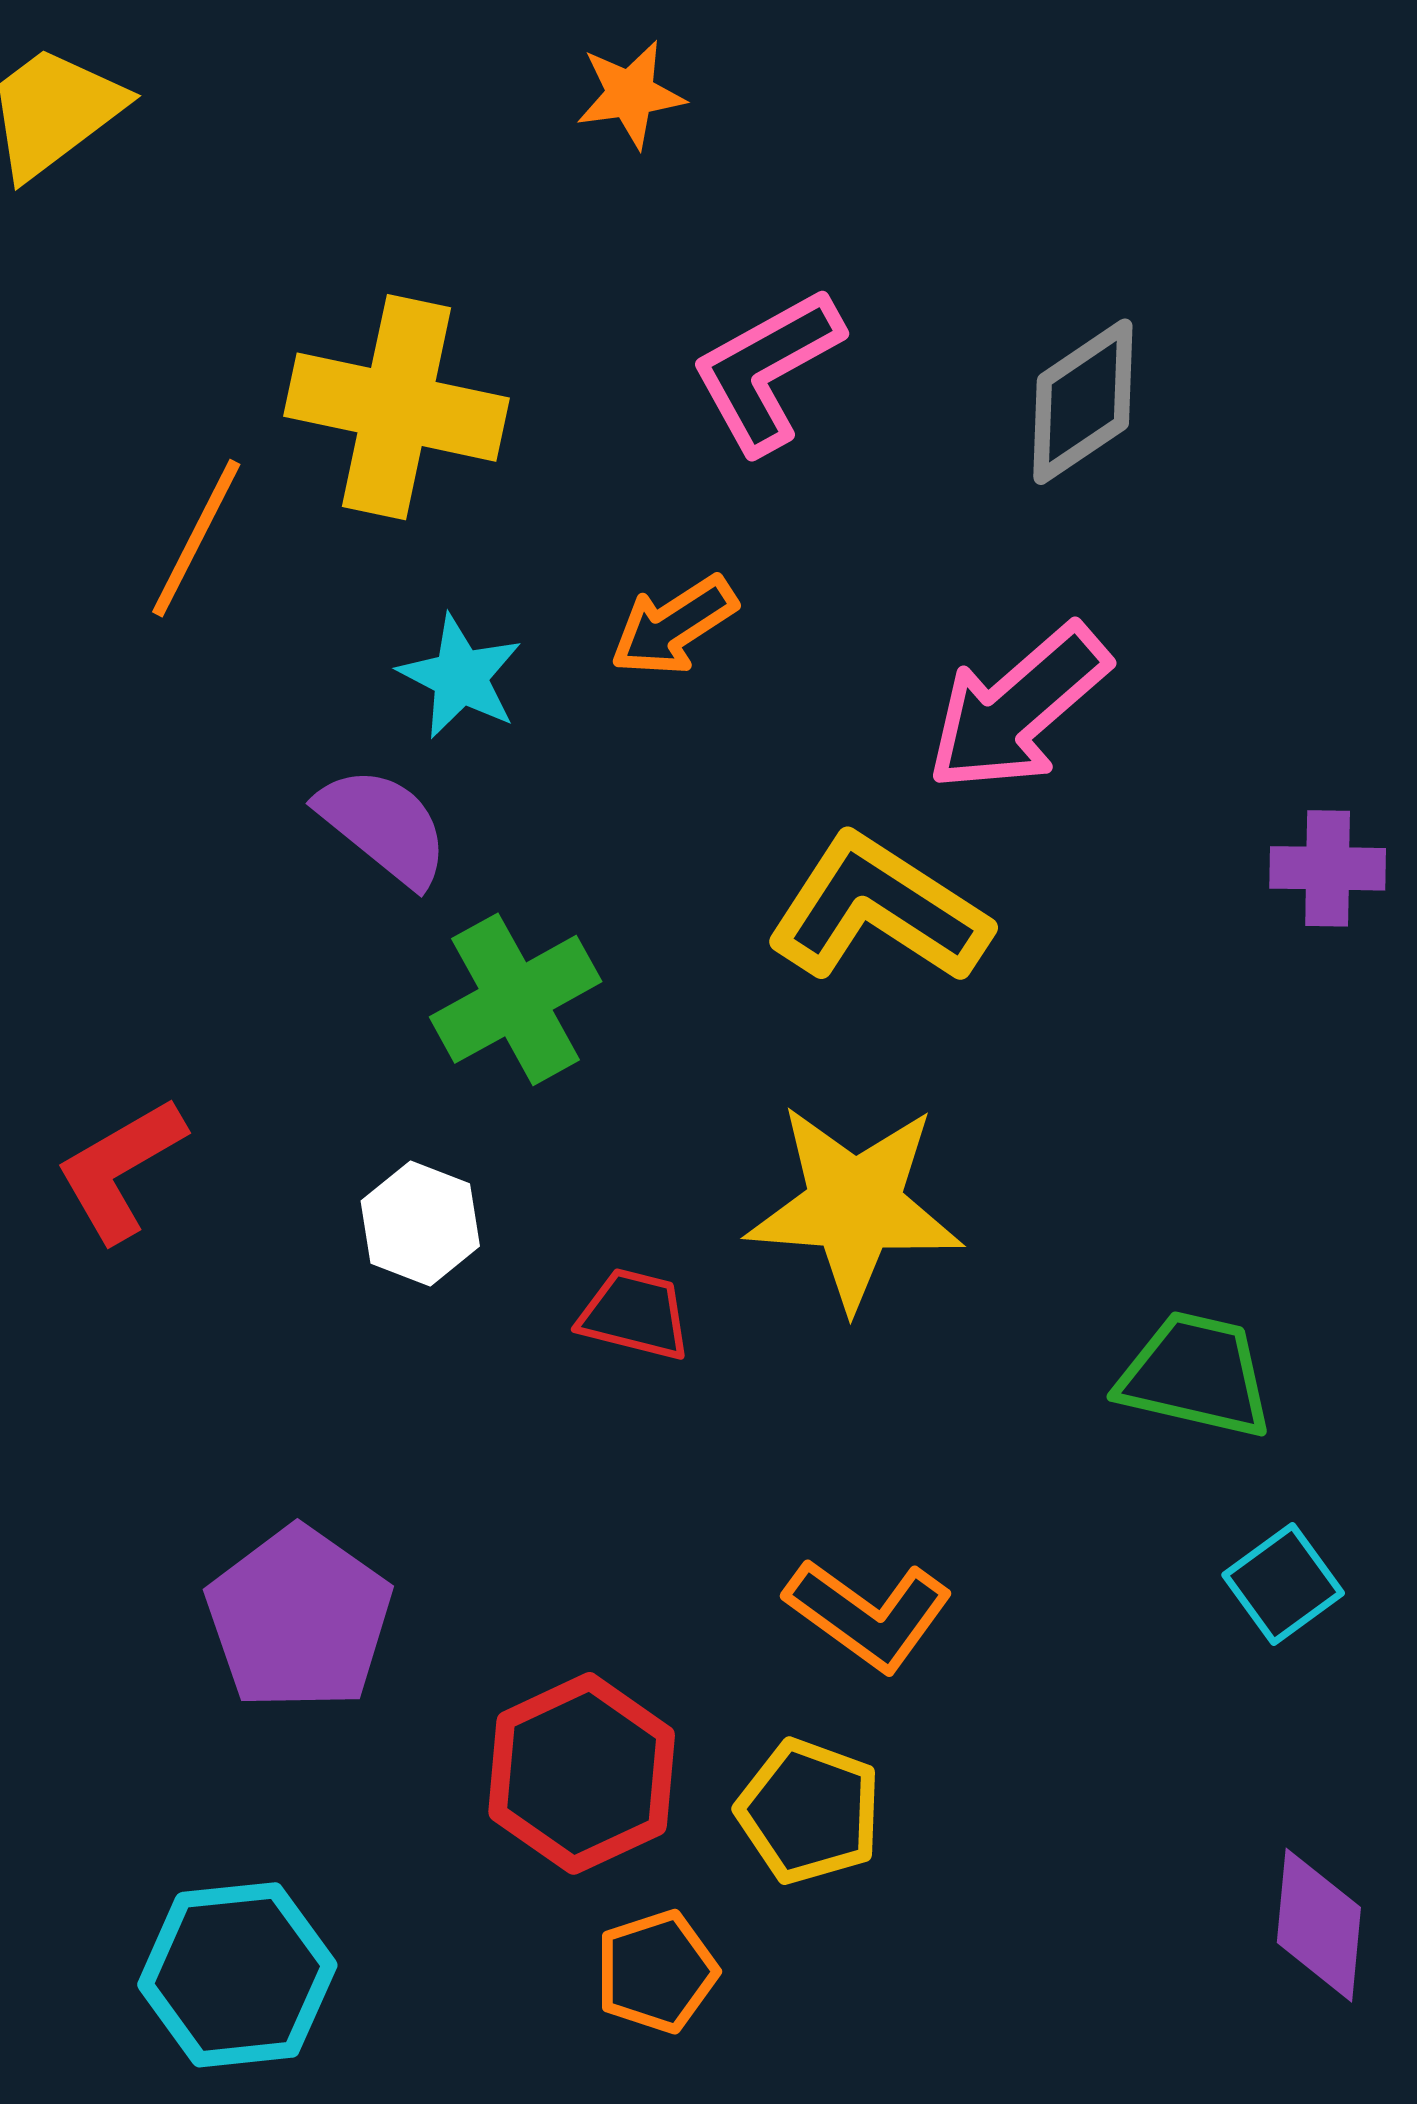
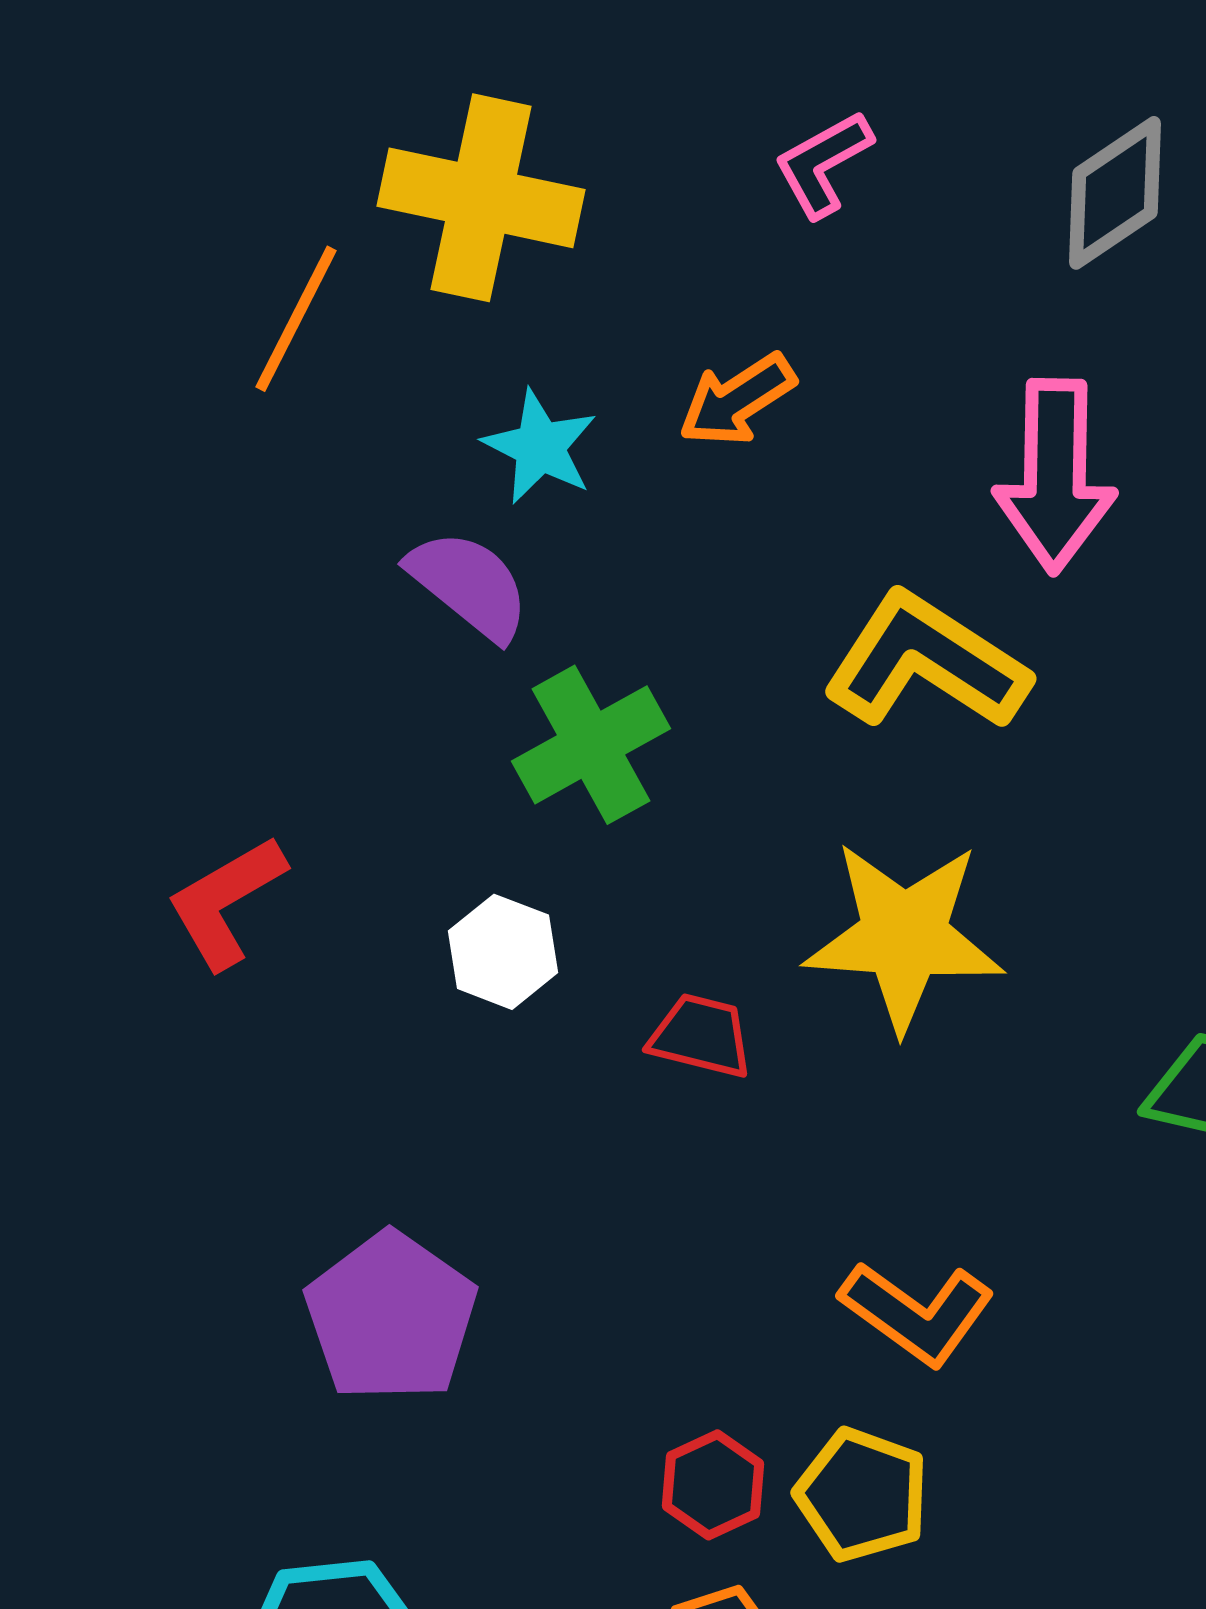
pink L-shape: (767, 370) -> (823, 164), size x0.7
pink arrow: (1018, 708) -> (1055, 476), turned -48
red hexagon: (582, 1773) -> (713, 1485), moved, size x0.6

